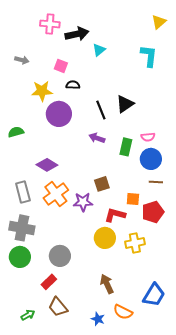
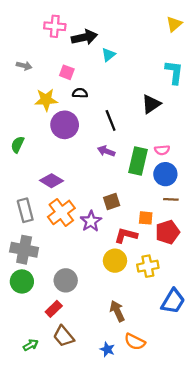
cyan L-shape: (149, 56) -> (174, 72), moved
black triangle: (125, 104) -> (151, 104), moved
green semicircle: (16, 132) -> (18, 145), turned -49
green rectangle: (126, 147) -> (138, 161), size x1.4
purple star: (83, 202) -> (91, 221), turned -30
blue trapezoid: (154, 295) -> (173, 301), moved

